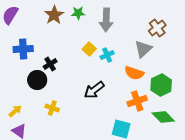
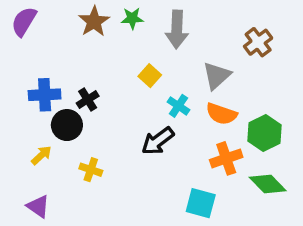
blue cross: (23, 49) -> (45, 95), moved
gray triangle: (143, 49) -> (217, 76), moved
cyan cross: (107, 55) -> (178, 106), moved, turned -32
yellow arrow: (15, 111) -> (41, 155), moved

